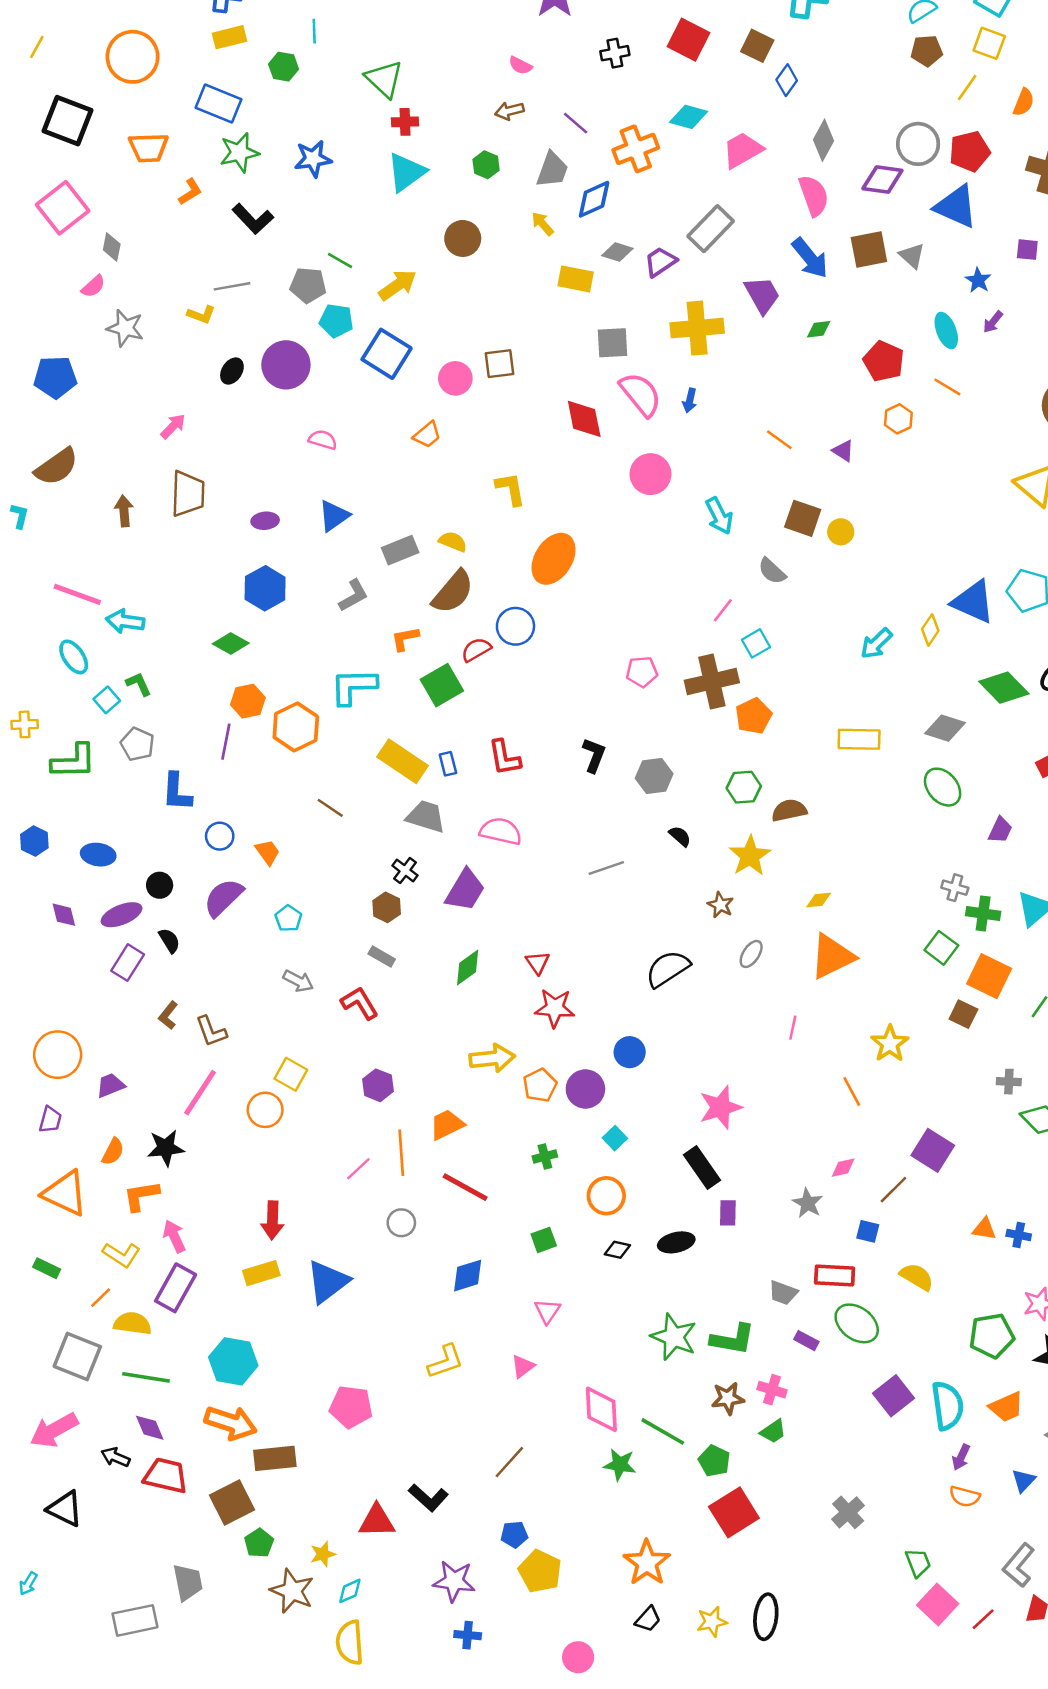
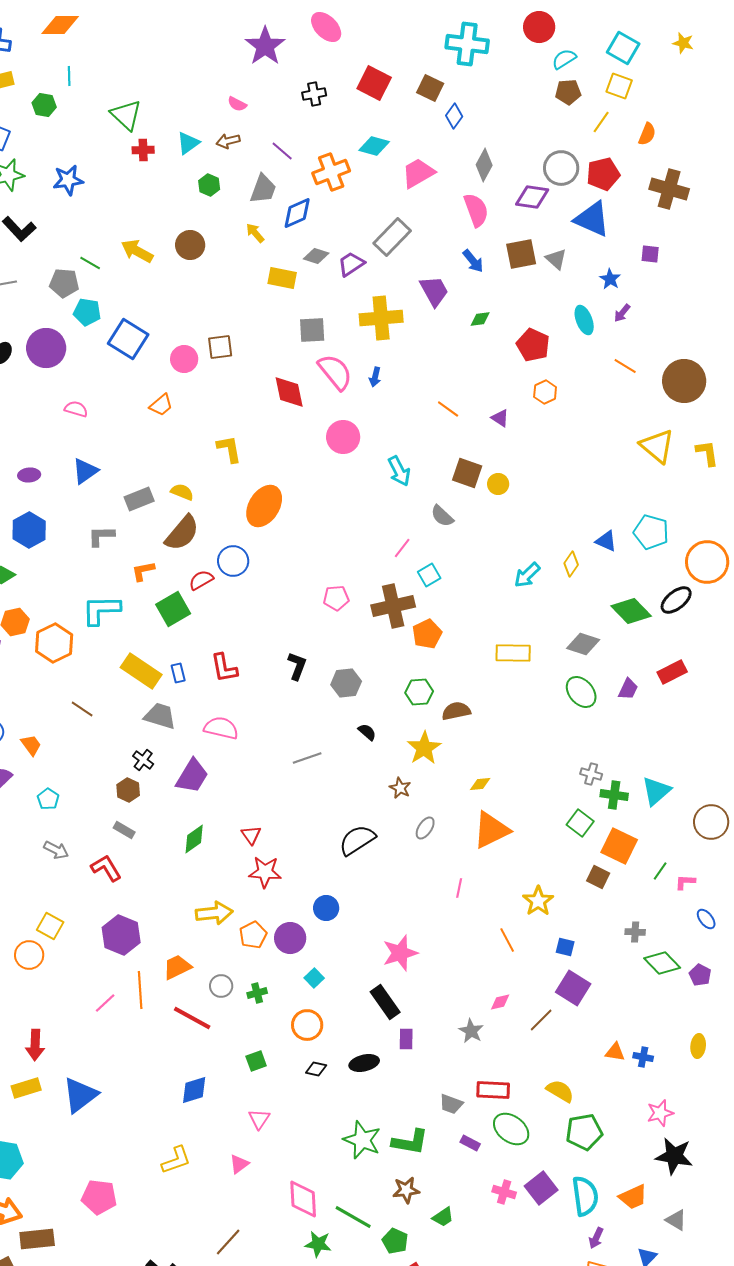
cyan triangle: (406, 172) -> (188, 143), moved, size x0.7
blue arrow: (810, 258) -> (473, 261), size x0.7
yellow arrow: (398, 285) -> (137, 251), moved, turned -116
orange line: (947, 387) -> (625, 366), moved
gray L-shape: (353, 596) -> (101, 536), turned -152
blue triangle: (973, 602) -> (606, 541), size x0.6
purple trapezoid: (1000, 830) -> (628, 689), moved
purple hexagon: (378, 1085) -> (121, 935), size x1.5
gray circle: (401, 1223) -> (221, 986), moved
blue square: (868, 1231) -> (565, 947), moved
green pentagon: (992, 1336) -> (584, 1132), moved
pink cross: (772, 1390) -> (504, 1192), moved

